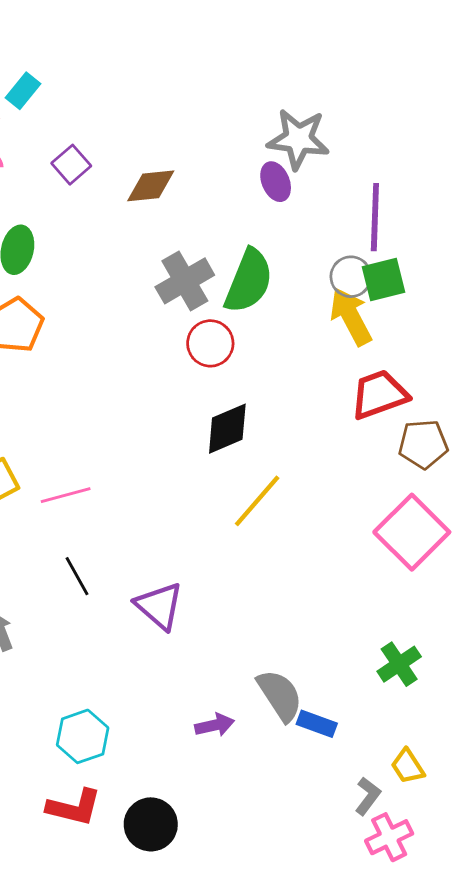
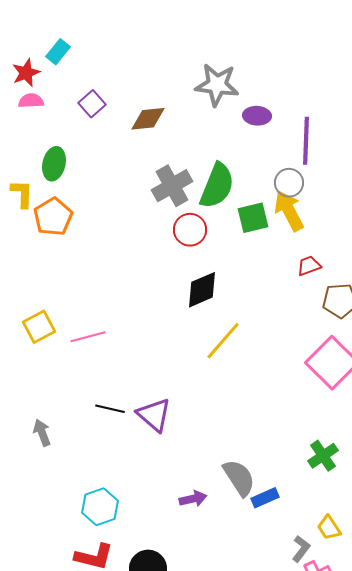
gray star: (298, 139) -> (217, 85), moved
purple ellipse: (276, 182) -> (257, 116), moved, turned -64
green square: (383, 280) -> (253, 218), moved
red trapezoid: (379, 394) -> (309, 266), size x0.6
black line: (77, 576) -> (110, 409), moved, turned -48
blue rectangle: (317, 724) -> (265, 498), turned -44

